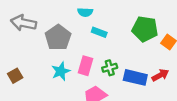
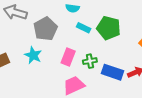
green pentagon: (145, 29) -> (109, 28), moved
cyan star: (61, 71) -> (33, 55), moved, turned -30

